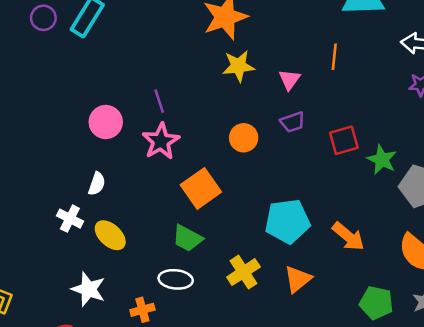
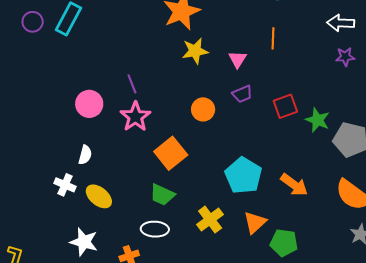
cyan pentagon: (287, 221) -> (243, 176), turned -30
green pentagon: (376, 303) -> (284, 243), moved

